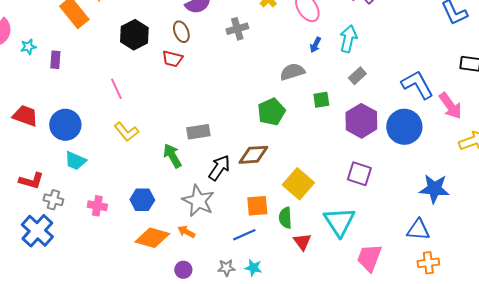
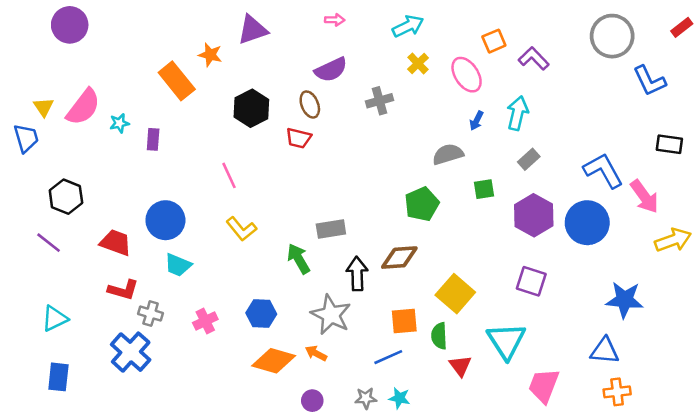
red trapezoid: (25, 116) -> (116, 243), moved
black arrow: (219, 168) -> (357, 274), turned -36
pink cross: (97, 206) -> (205, 321), turned -36

